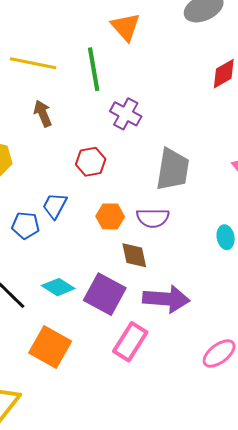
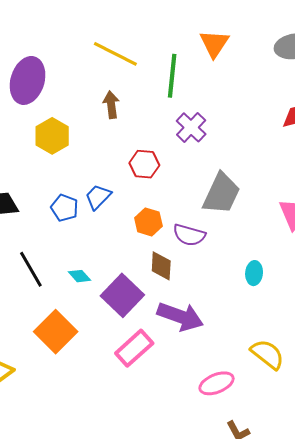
cyan diamond: (58, 287) -> (79, 276), size x0.7

